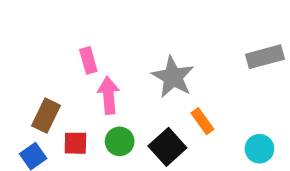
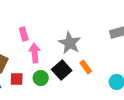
black square: (167, 147) -> (62, 70), moved

